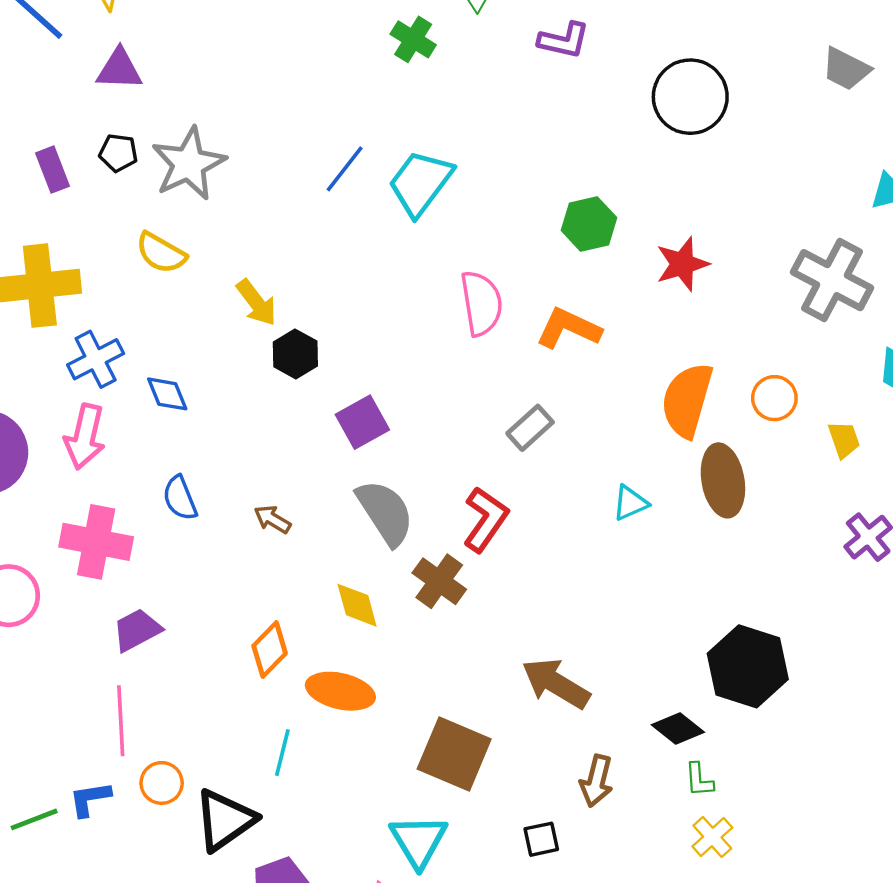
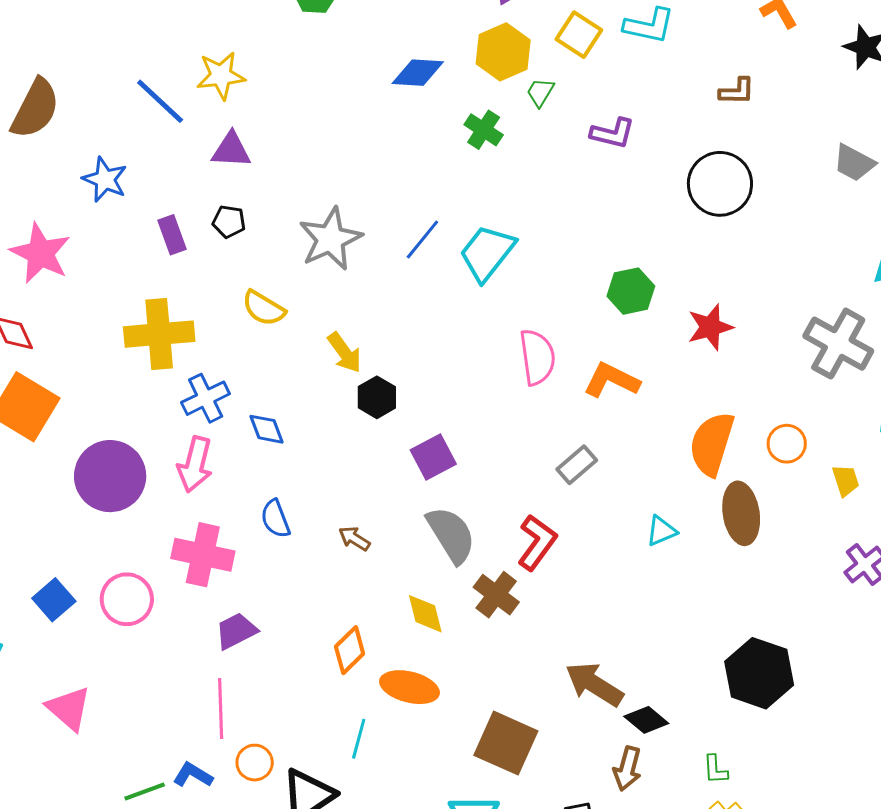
gray star: (189, 164) -> (330, 239), moved
black diamond: (678, 729) -> (646, 720), moved
blue L-shape: (90, 799) -> (193, 775), turned 39

